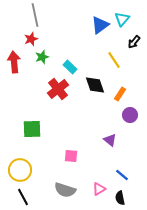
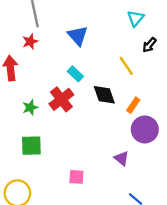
blue triangle: (100, 25) -> (78, 36), moved, turned -36
green star: (42, 57) -> (30, 107), moved
purple circle: (130, 115) -> (145, 129), size x1.5

